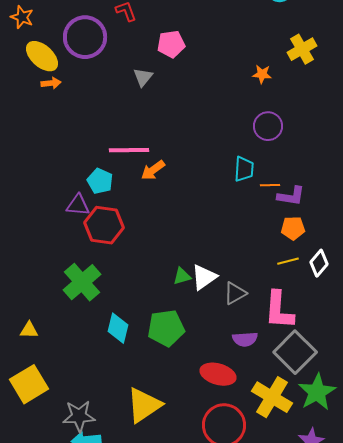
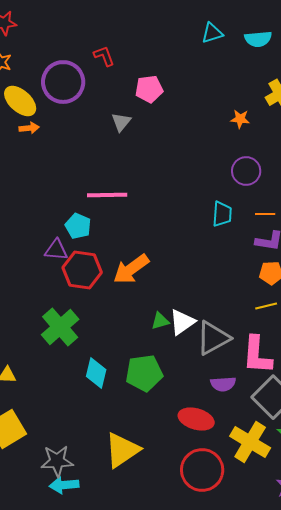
orange arrow: (153, 170) -> (131, 269), moved, size x1.5
orange line: (270, 185) -> (265, 214), moved
gray triangle: (235, 293) -> (213, 338), size x1.5

